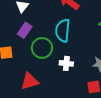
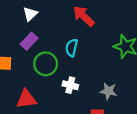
cyan semicircle: (63, 31) -> (72, 48), size x0.7

